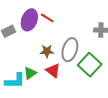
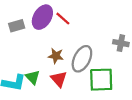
green square: (90, 65) -> (101, 80), turned 35
green triangle: (30, 73) -> (33, 77), turned -48

